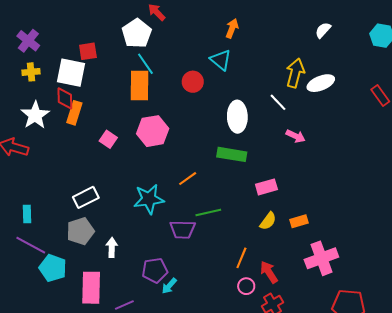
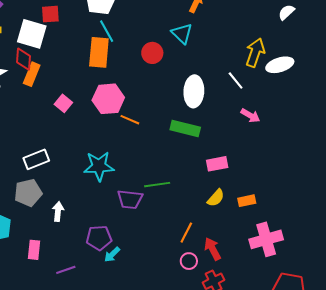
orange line: (188, 179) -> (130, 120), moved, turned 54
pink rectangle: (91, 288) -> (34, 250), size x0.6

